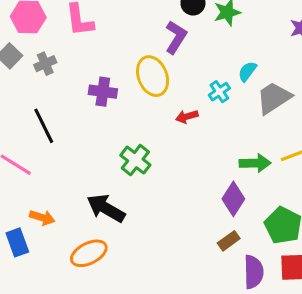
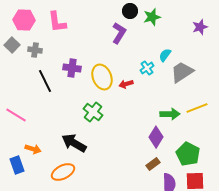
gray cross: (45, 64) -> (35, 50), turned 32
yellow ellipse: (153, 76) -> (102, 77), moved
black line: (44, 126) -> (45, 81), moved

